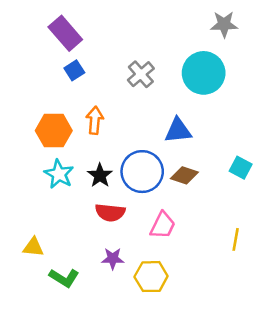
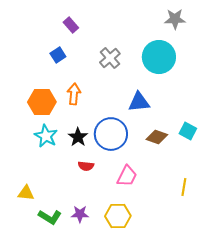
purple rectangle: (65, 33) -> (71, 25), moved, size x0.6
brown diamond: (184, 175) -> (157, 137), moved
red semicircle: (110, 213) -> (86, 166), size x0.7
purple star: (113, 259) -> (80, 214), moved

